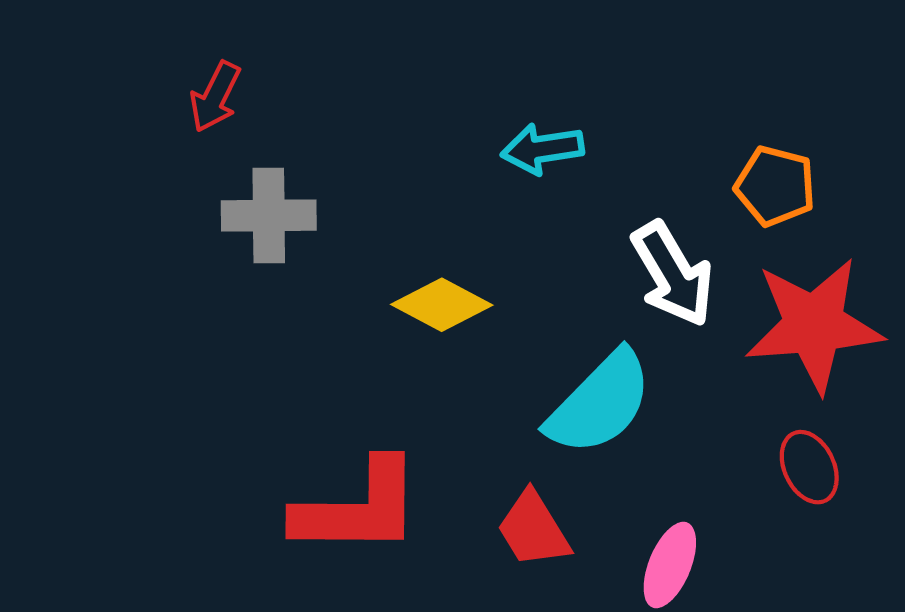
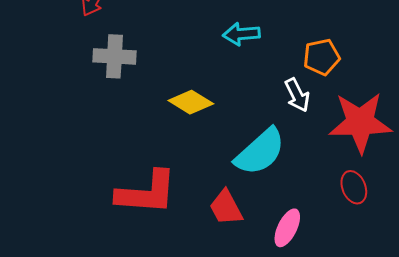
orange pentagon: (775, 186) -> (322, 57), moved, turned -30
white arrow: (673, 274) -> (297, 95), size x0.7

